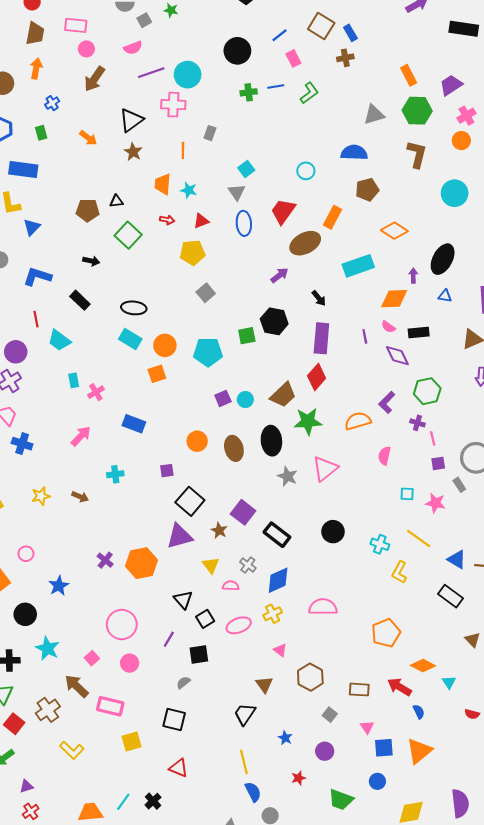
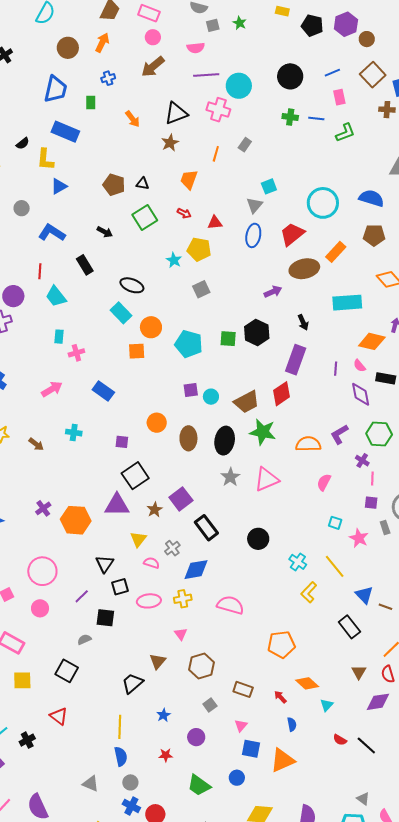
cyan circle: (306, 171) -> (323, 203), size x1.8
cyan star: (189, 190) -> (174, 260), moved
red arrow: (399, 687) -> (280, 697), size x0.6

